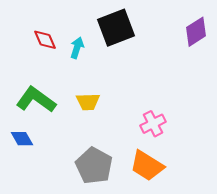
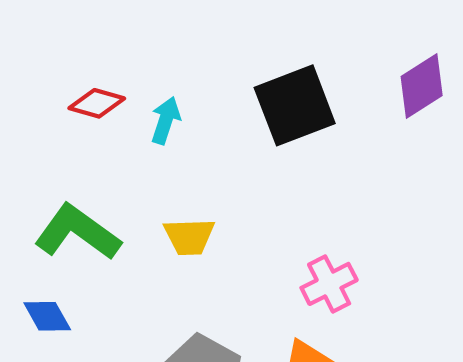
black square: (116, 28) -> (295, 105), moved
red diamond: (45, 40) -> (97, 103), turned -50

